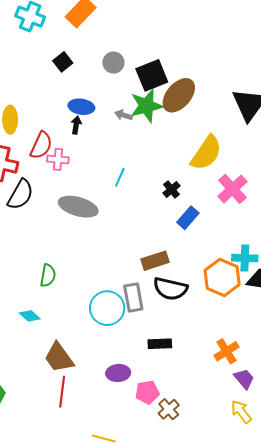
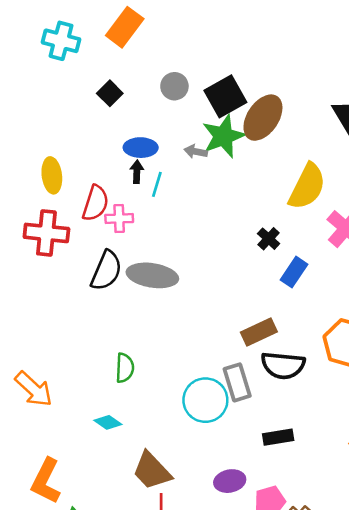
cyan line: (120, 177) -> (157, 184), moved
black semicircle: (20, 195) -> (106, 271), moved

